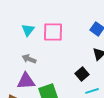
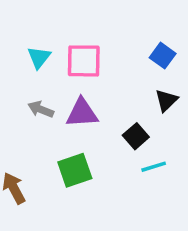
purple triangle: (26, 81) -> (82, 113), moved

